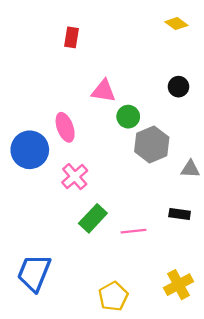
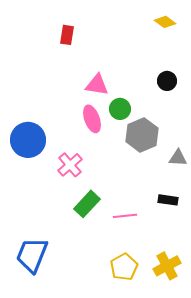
pink ellipse: (65, 127) -> (92, 119), moved
yellow pentagon: (113, 296) -> (124, 267), moved

